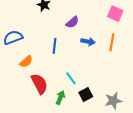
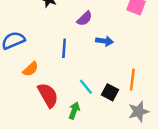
orange line: (112, 42) -> (132, 80), moved
black square: (86, 95) -> (110, 92), moved, turned -32

